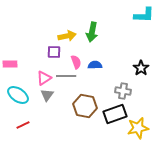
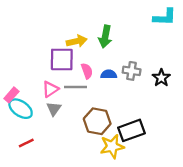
purple square: (54, 52) -> (62, 59), size x1.6
pink rectangle: (10, 64) -> (11, 95), moved, turned -48
gray cross: (123, 91) -> (132, 71), moved
yellow star: (138, 128) -> (112, 146), moved

